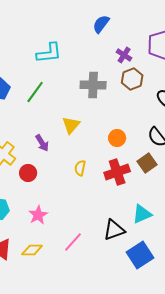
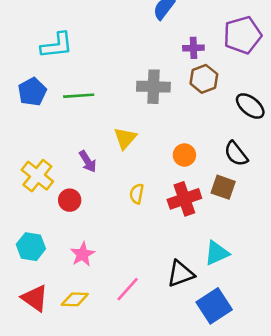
cyan L-shape: (49, 53) -> (57, 45), moved
purple cross: (124, 55) -> (193, 48), turned -35
green line: (35, 92) -> (79, 96), turned 50
brown square: (147, 163) -> (223, 187), turned -36

